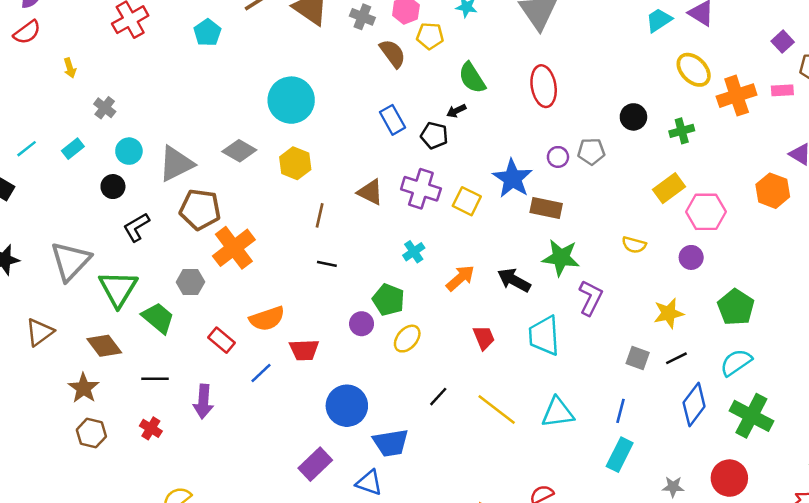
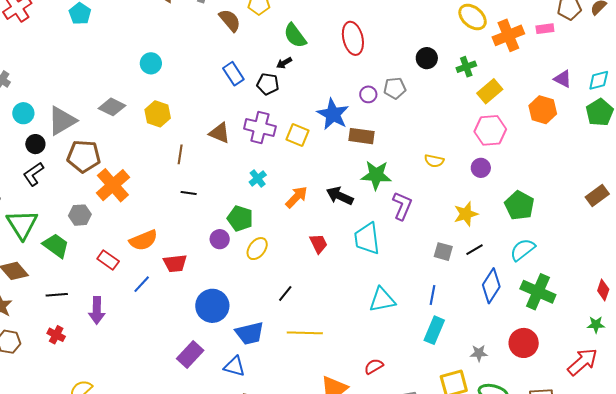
cyan circle: (291, 100) -> (151, 63), size x0.6
black circle: (113, 187) -> (35, 144), moved
yellow rectangle: (669, 188) -> (490, 91), moved
yellow line: (497, 409) -> (305, 333), moved, turned -32

